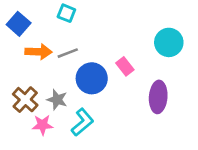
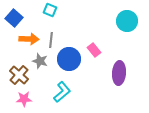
cyan circle: (169, 42) -> (127, 21), moved
gray line: (68, 53) -> (51, 40), turned -63
gray star: (57, 100) -> (40, 61), moved
pink star: (42, 125) -> (24, 99), moved

